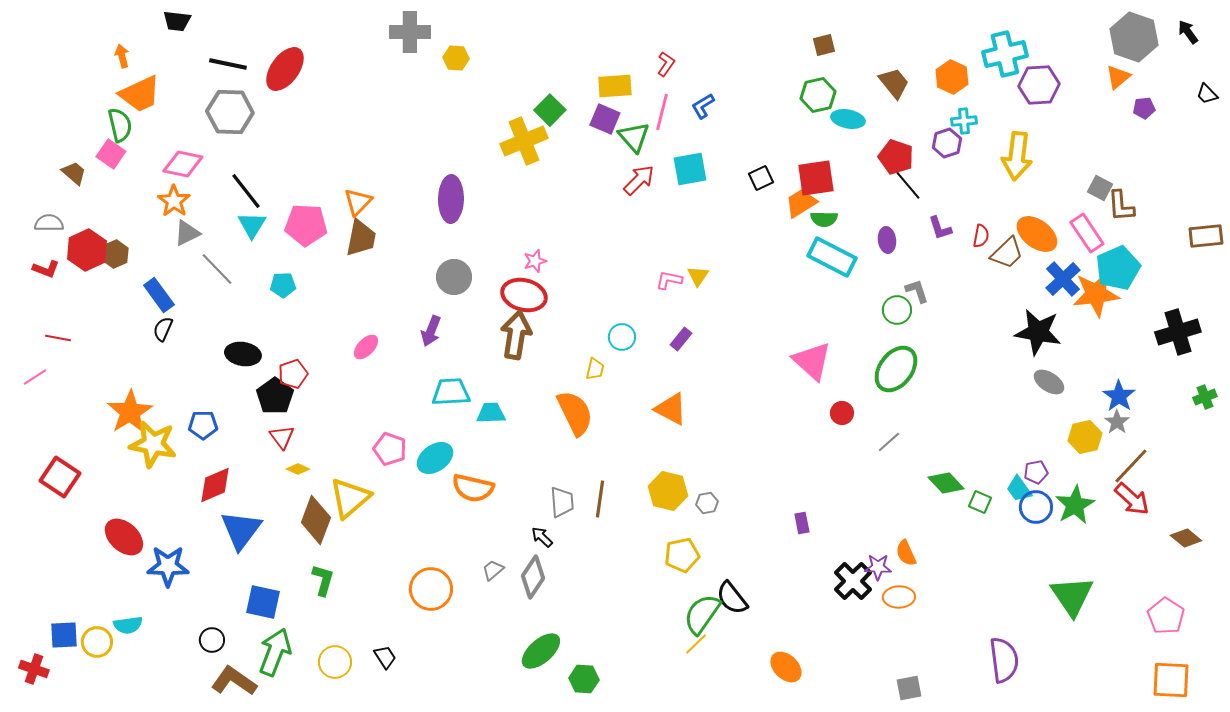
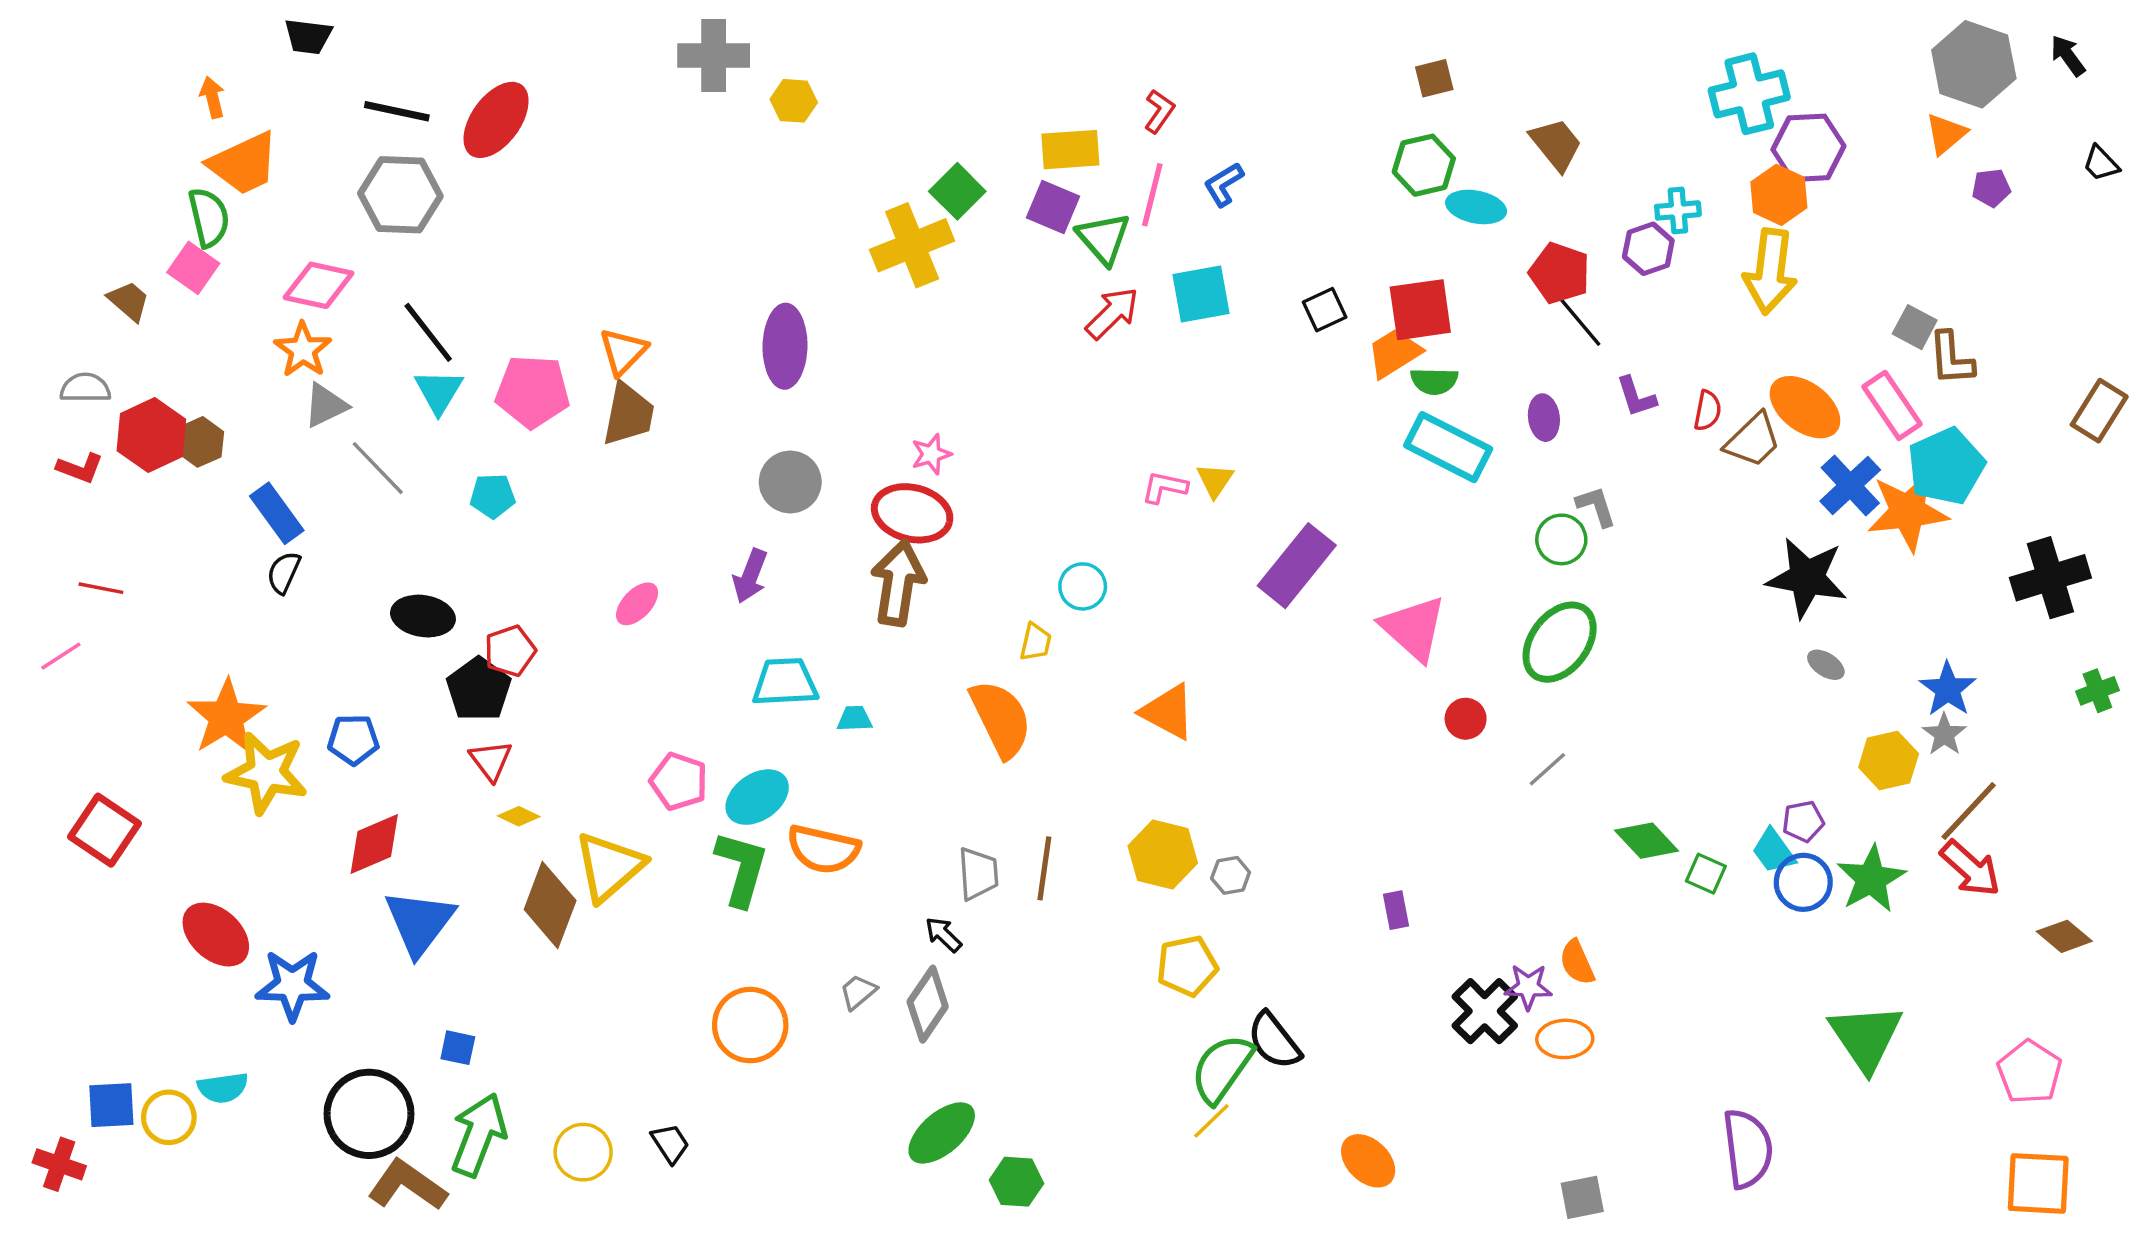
orange hexagon: (952, 77) -> (1779, 195), moved
brown rectangle: (1206, 236) -> (2099, 411), turned -52
purple rectangle: (681, 339) -> (1297, 566), moved, size x2.0
gray ellipse: (1049, 382) -> (1826, 665), size x0.7
cyan trapezoid: (491, 413) -> (855, 719), size x0.7
green L-shape: (323, 580) -> (741, 868), moved, size x1.4
blue square: (263, 602) -> (458, 1048), size x0.6
black circle: (212, 640) -> (369, 1114), size x2.0

